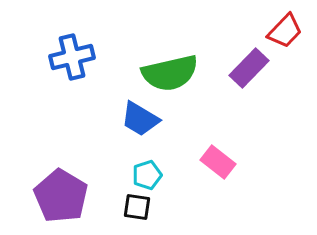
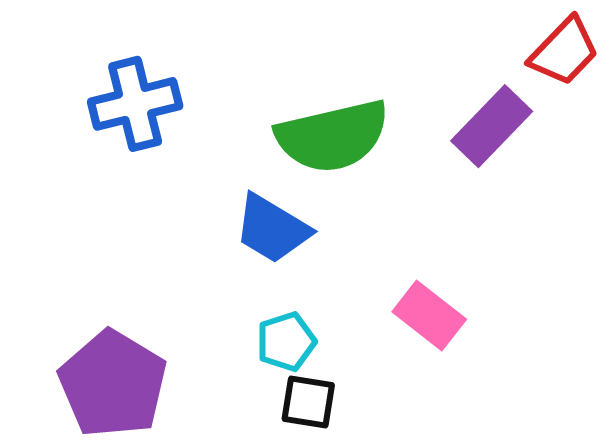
black square: (137, 207) -> (308, 402), moved

